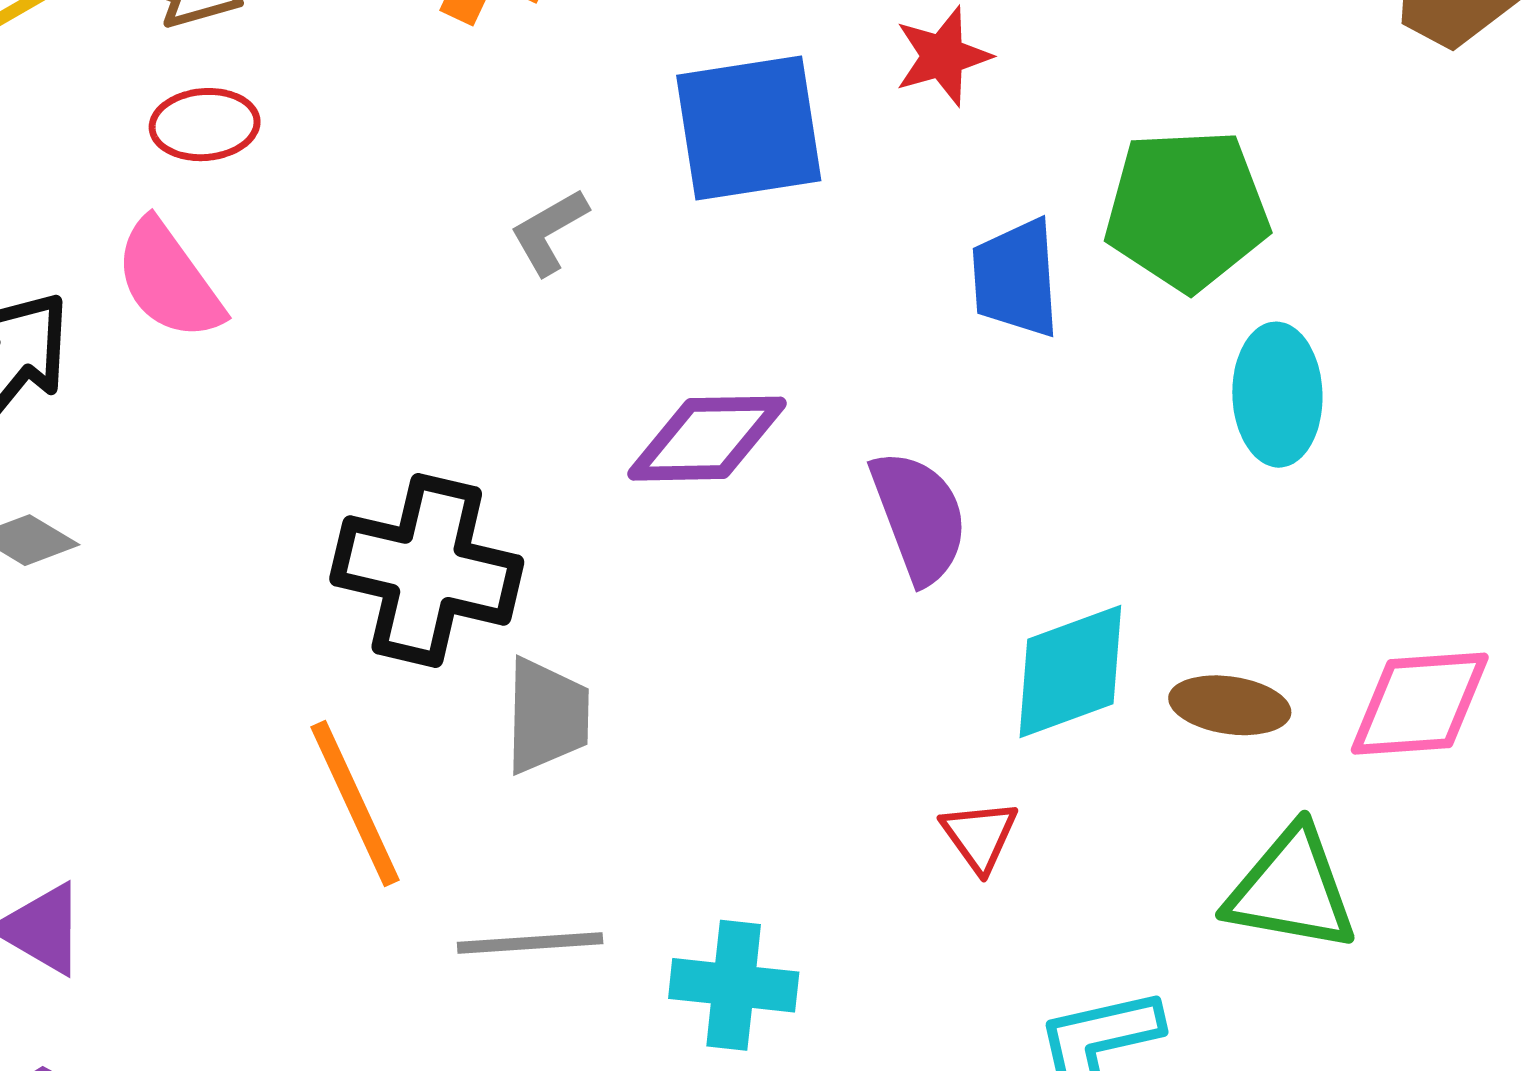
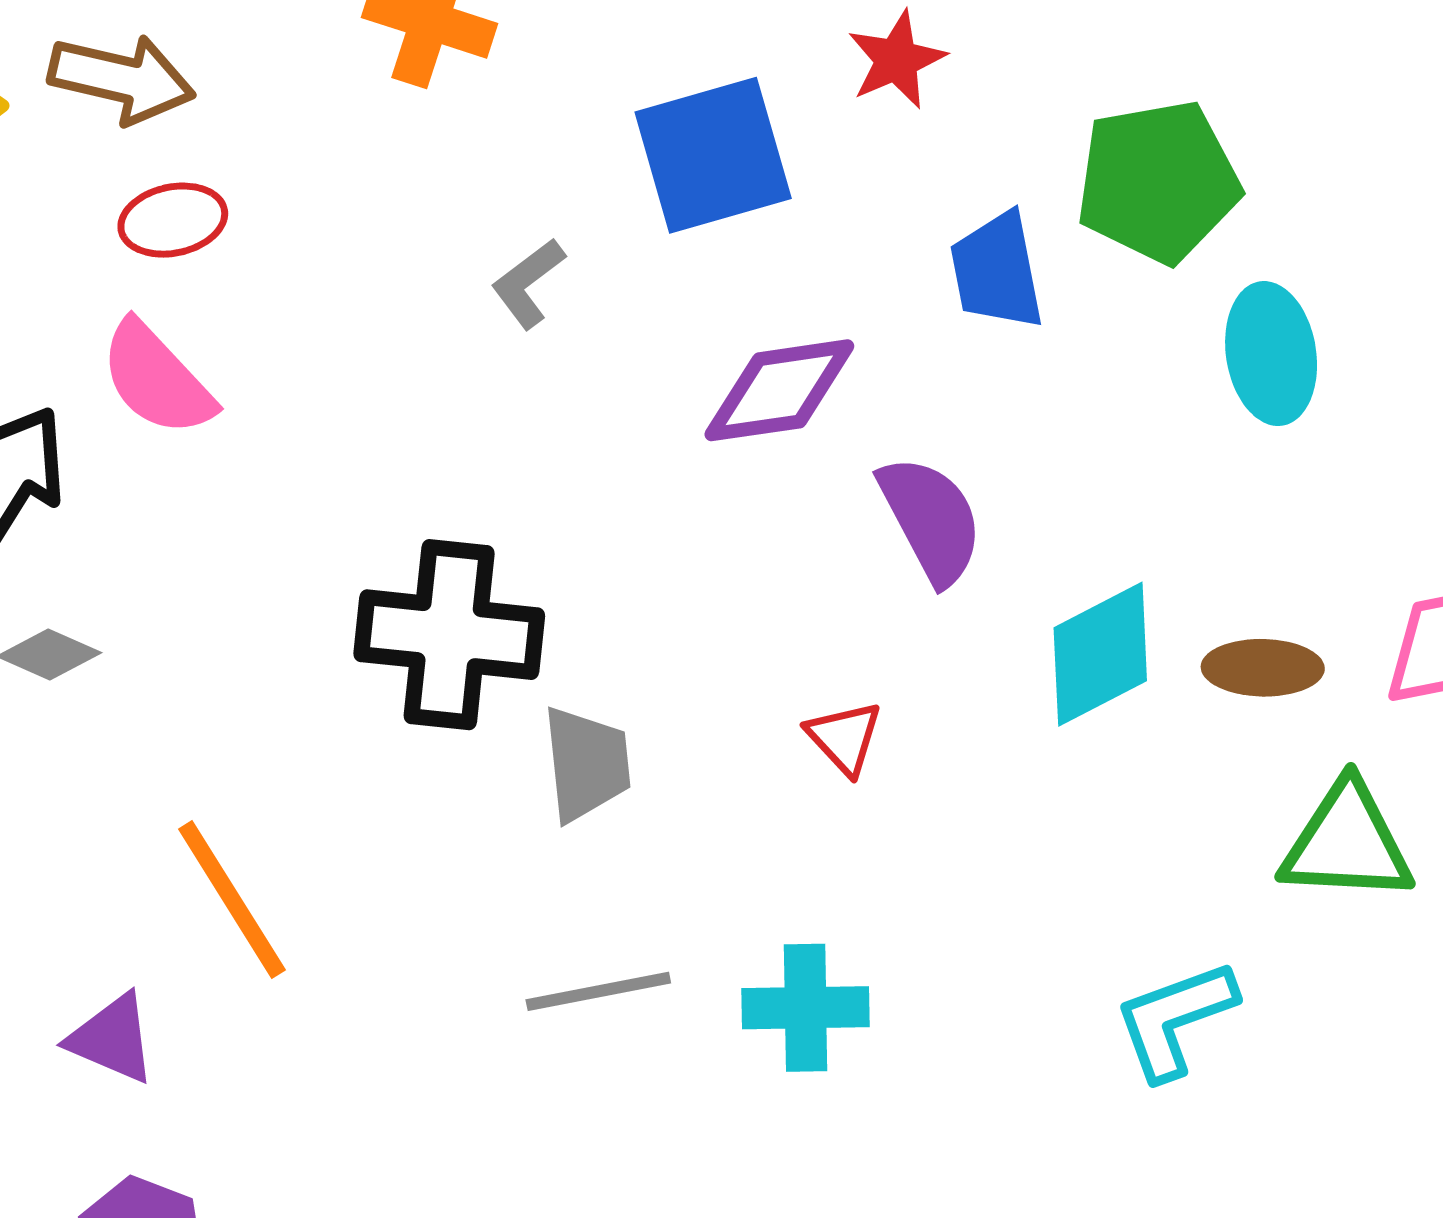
purple diamond: (707, 439) -> (779, 390), moved
orange line: (355, 803) -> (232, 899), moved
red triangle: (980, 836) -> (844, 738), moved

